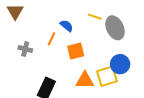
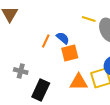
blue semicircle: (67, 26) -> (63, 38), moved
gray cross: (25, 49) -> (21, 71), moved

